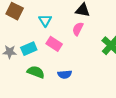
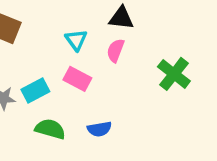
cyan triangle: (45, 20) -> (76, 40), moved

